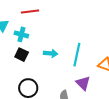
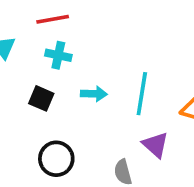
cyan cross: (21, 34) -> (58, 55), moved

